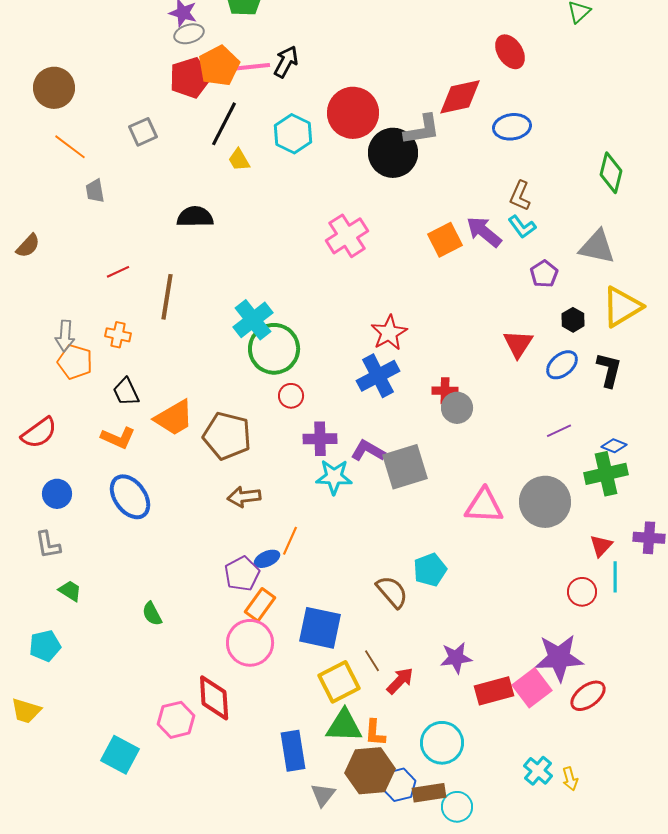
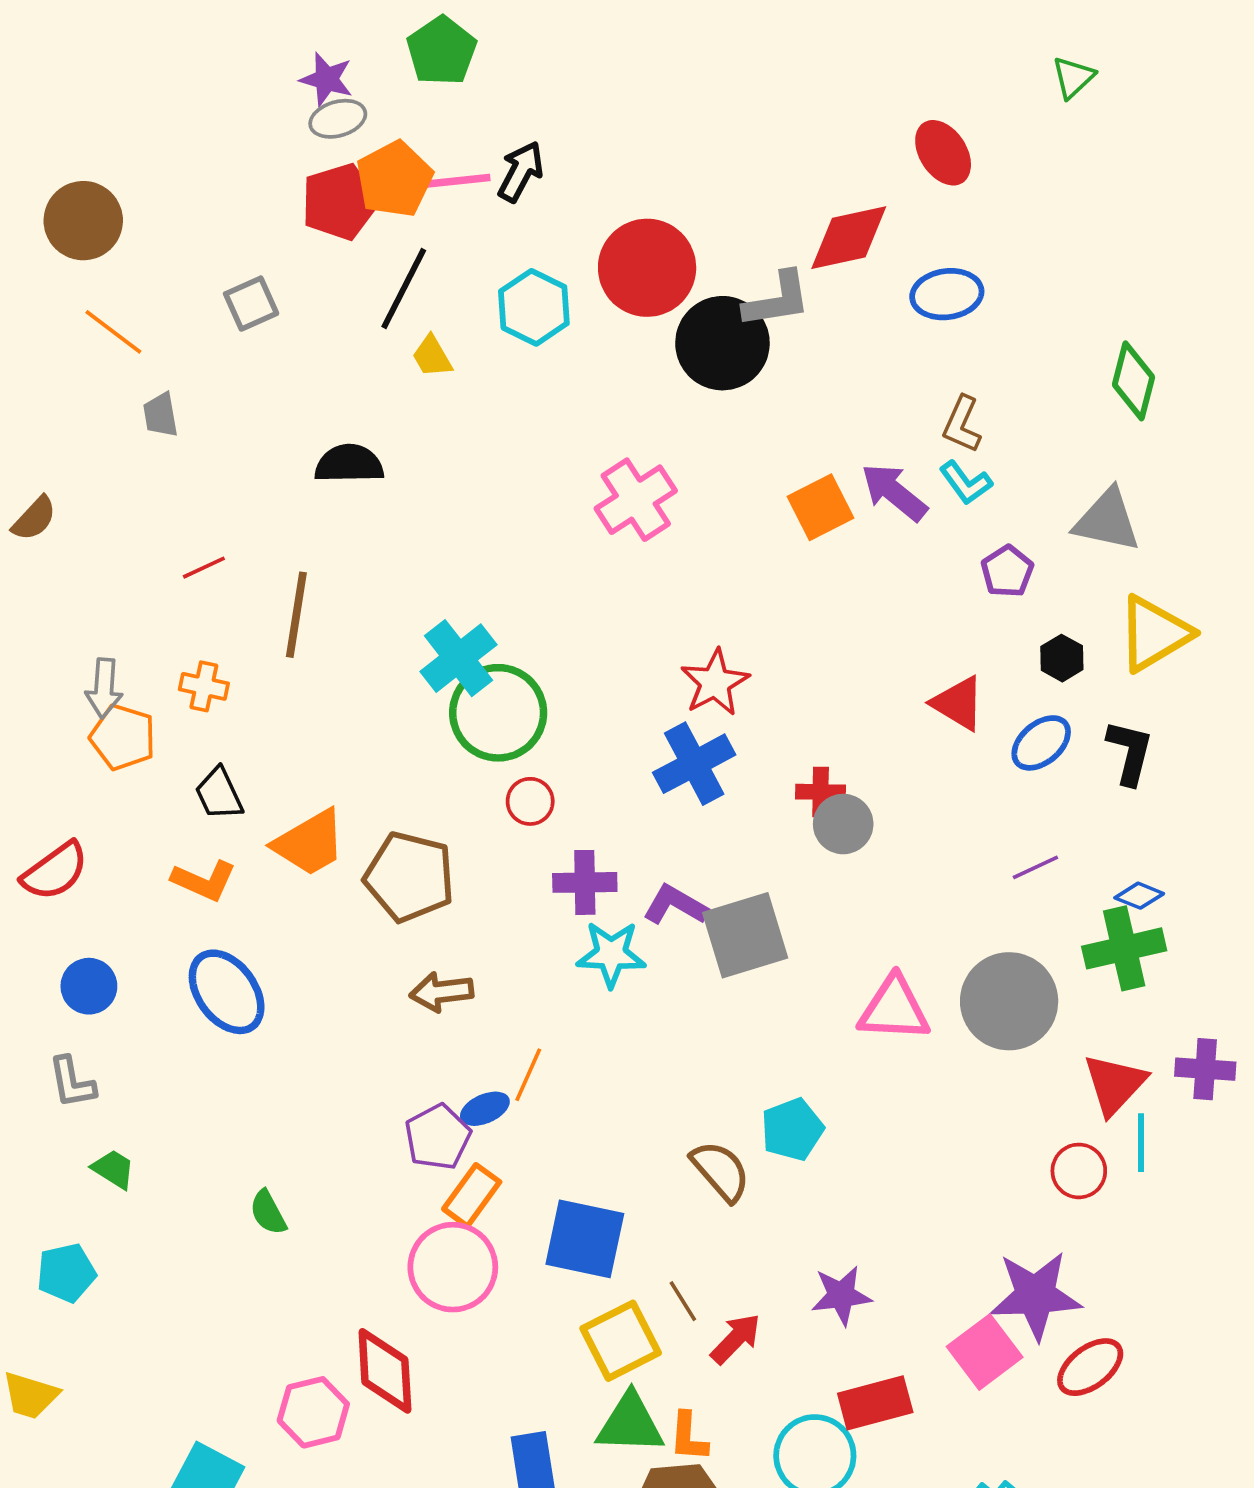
red triangle: (518, 344) -> (958, 703), turned -32
red triangle: (601, 546) -> (1115, 1084), size x1.5
red rectangle: (494, 691) -> (875, 1403), moved

